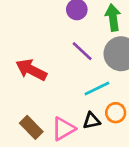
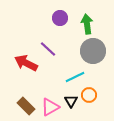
purple line: (82, 51) -> (48, 49), moved
black triangle: (92, 121) -> (71, 101), turned -48

